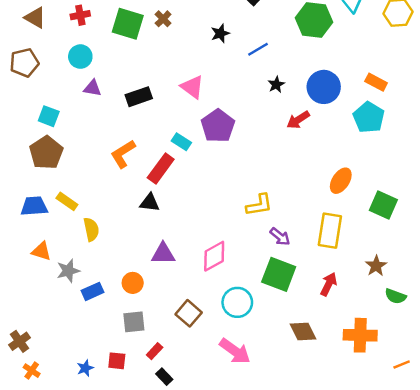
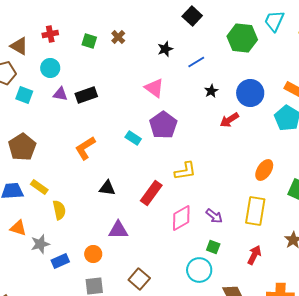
brown triangle: (35, 18) -> (19, 46), moved
green square: (128, 24) -> (89, 41), size x0.6
pink triangle: (192, 87) -> (154, 88), moved
black rectangle: (139, 97) -> (86, 95), moved
cyan square: (49, 116) -> (24, 95), moved
red rectangle: (161, 169) -> (151, 193), moved
yellow L-shape: (259, 205) -> (185, 171), moved
pink diamond: (214, 256) -> (181, 218), moved
green square: (279, 274) -> (213, 247), size x0.5
cyan circle: (237, 302) -> (199, 270), moved

